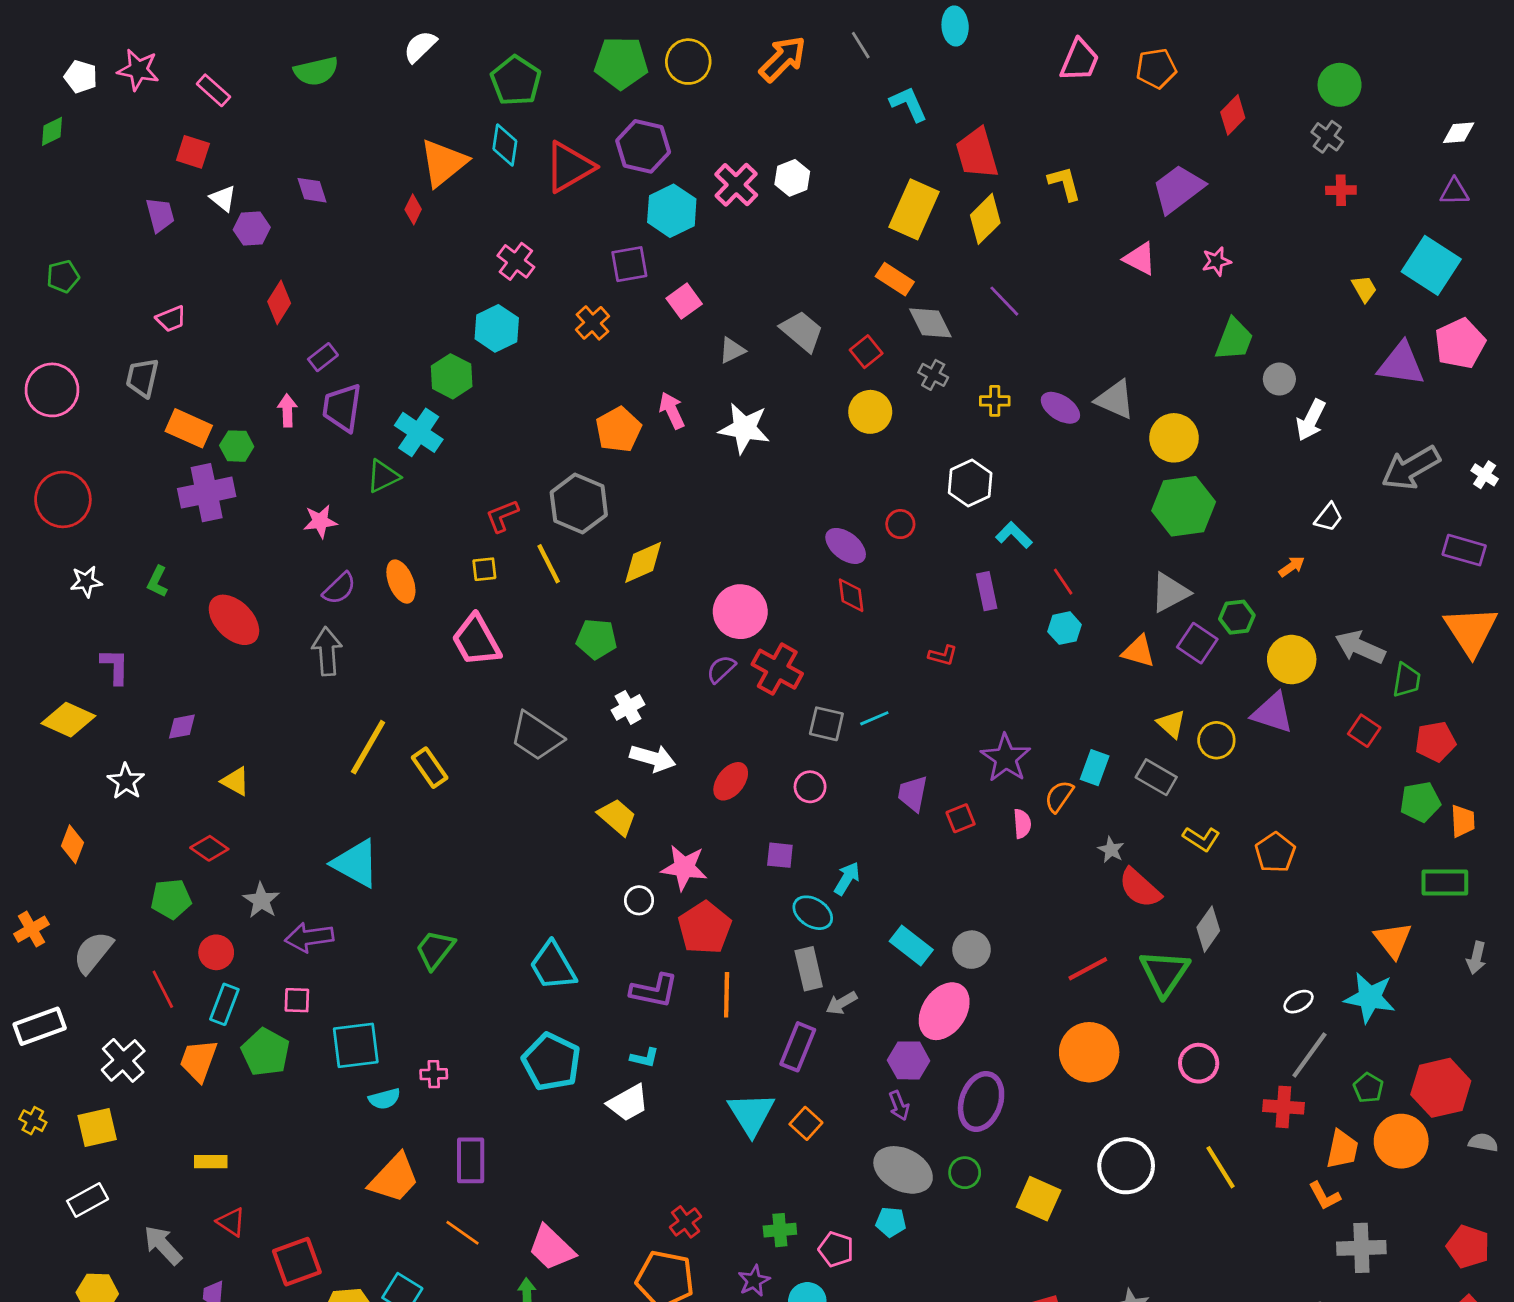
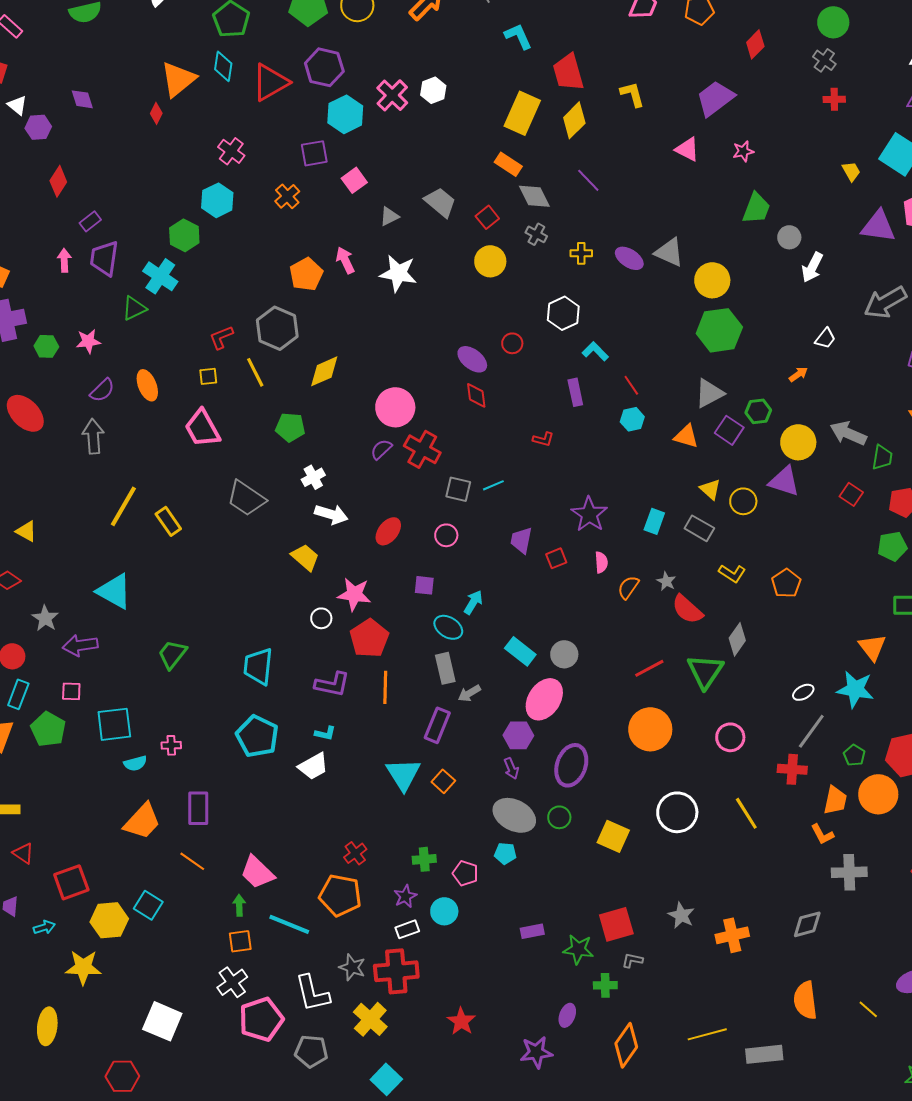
green hexagon: (237, 446) -> (46, 346), moved
orange semicircle: (1059, 796) -> (628, 587), moved
cyan trapezoid: (553, 966) -> (258, 666), turned 36

